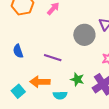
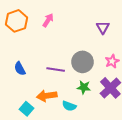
gray circle: (84, 35) -> (82, 62), moved
cyan semicircle: (60, 95) -> (69, 106), turned 32

